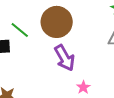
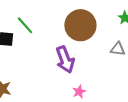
brown circle: (57, 22) -> (80, 25), moved

